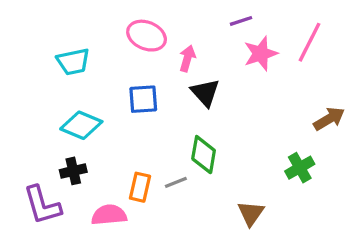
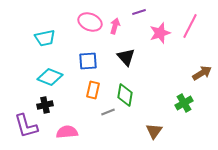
purple line: (241, 21) -> (139, 12), moved
pink arrow: (187, 58) -> (115, 26), moved
orange rectangle: (140, 187) -> (93, 90), moved

